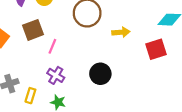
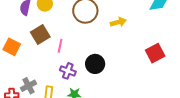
red square: (156, 49) -> (155, 53), moved
black circle: (100, 74) -> (95, 64), moved

